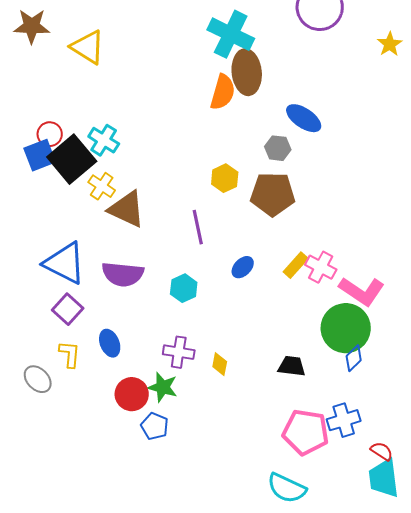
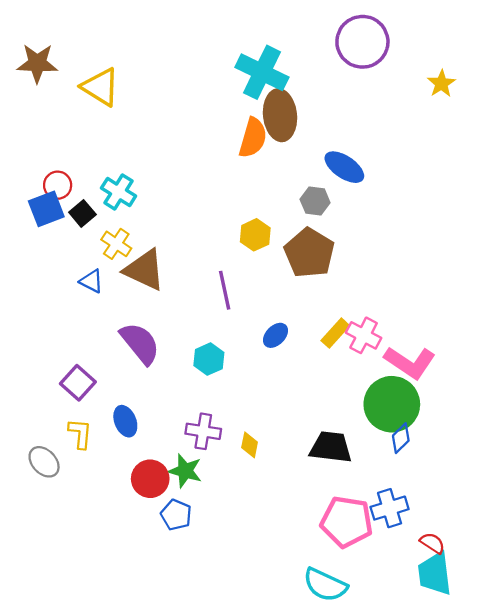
black square: (72, 159) -> (82, 213), size x0.5
brown pentagon: (273, 194) -> (309, 253), turned 30
blue triangle: (65, 263) -> (91, 281), moved, size x0.5
purple semicircle: (123, 274) -> (140, 343), turned -135
black trapezoid: (292, 366) -> (331, 447), size x1.4

